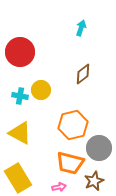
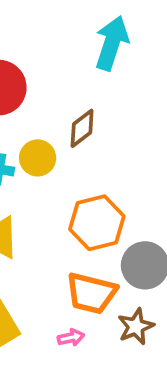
cyan arrow: (81, 28) -> (112, 43), size x1.8
brown diamond: (83, 74) -> (82, 128), moved

